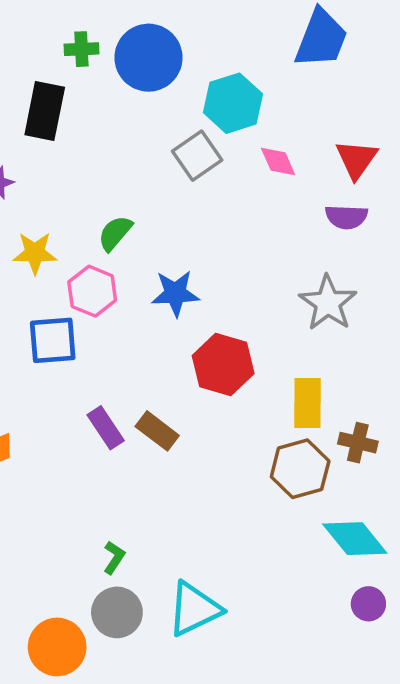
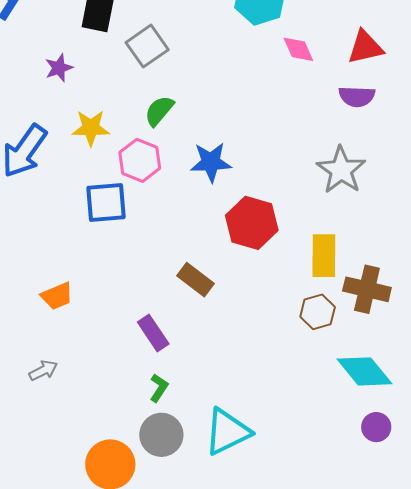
gray square: (197, 156) -> (147, 46), moved
red triangle: (356, 159) -> (365, 47), turned 42
purple rectangle: (106, 428) -> (153, 333), moved
brown cross: (358, 443) -> (367, 289), size x1.4
brown hexagon: (300, 469) -> (318, 312), size x0.7

